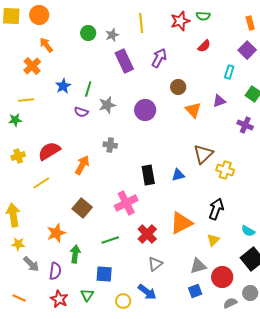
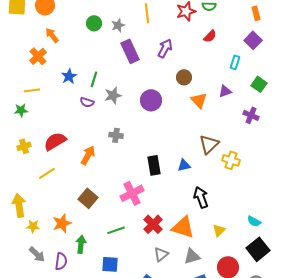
black arrow: (216, 209) -> (201, 197), moved, turned -40
orange triangle: (181, 223) -> (183, 227), moved, turned 45
yellow star: (18, 244) -> (33, 226), moved
gray triangle: (198, 266) -> (192, 256), moved

